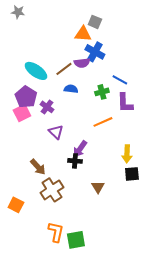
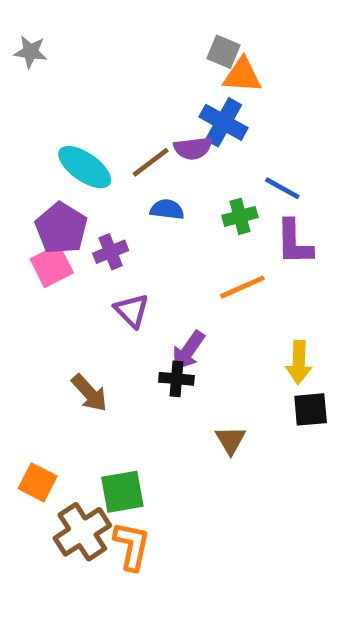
gray star: (18, 12) -> (31, 52), moved
orange triangle: (83, 34) -> (242, 75), moved
purple cross: (47, 107) -> (111, 252), turned 32
brown cross: (52, 190) -> (82, 532), moved
green square: (76, 240) -> (122, 492), moved

